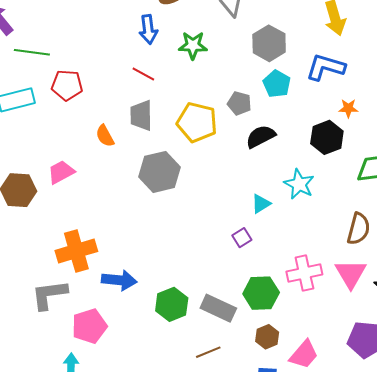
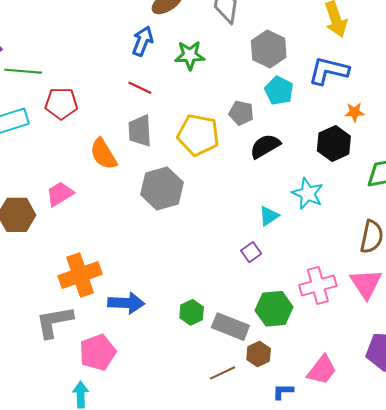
blue arrow: (148, 29) -> (143, 41), turned -148
orange semicircle: (105, 136) -> (103, 154), size x1.4
green hexagon: (172, 304) -> (192, 312), moved, size x0.7
brown hexagon: (267, 337) -> (259, 354), moved

